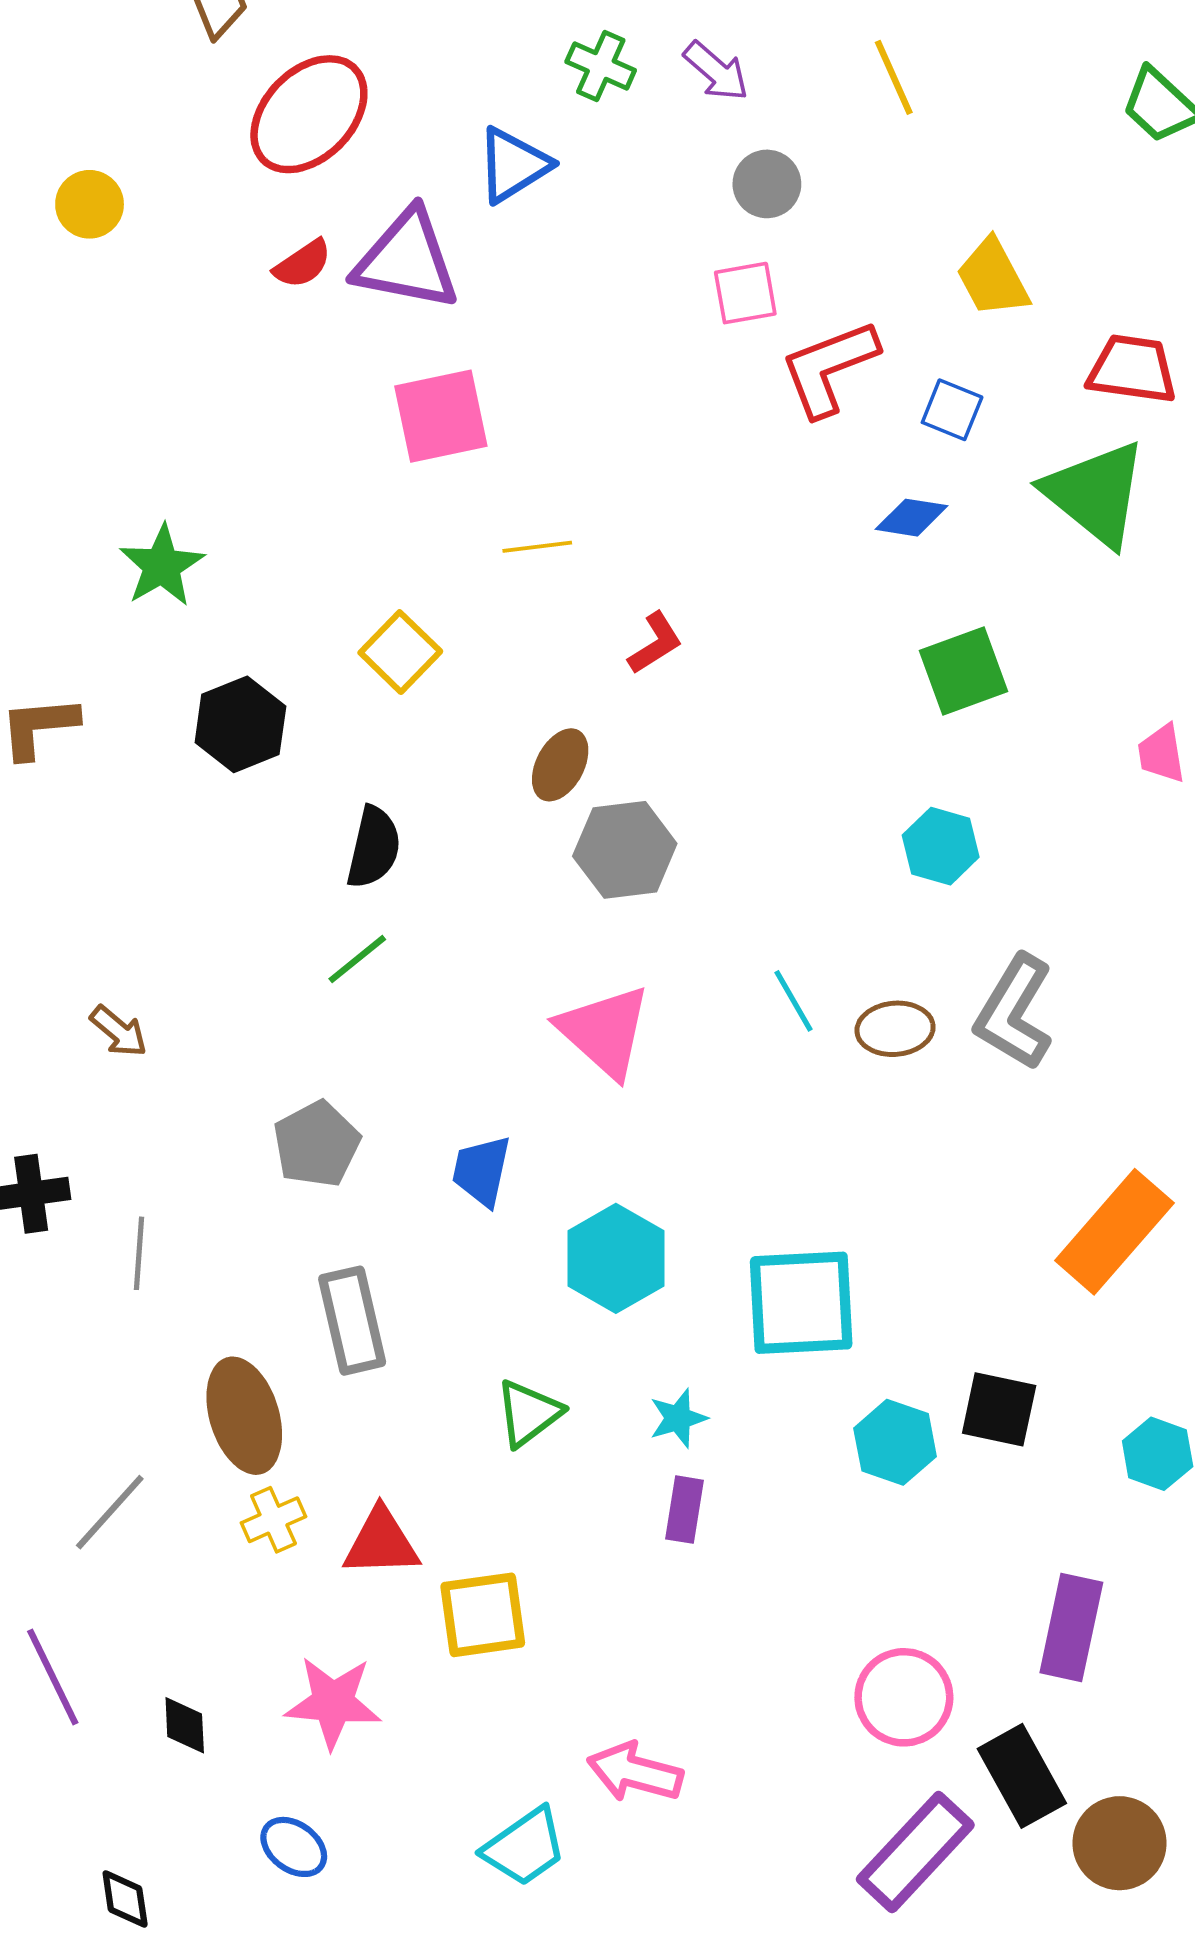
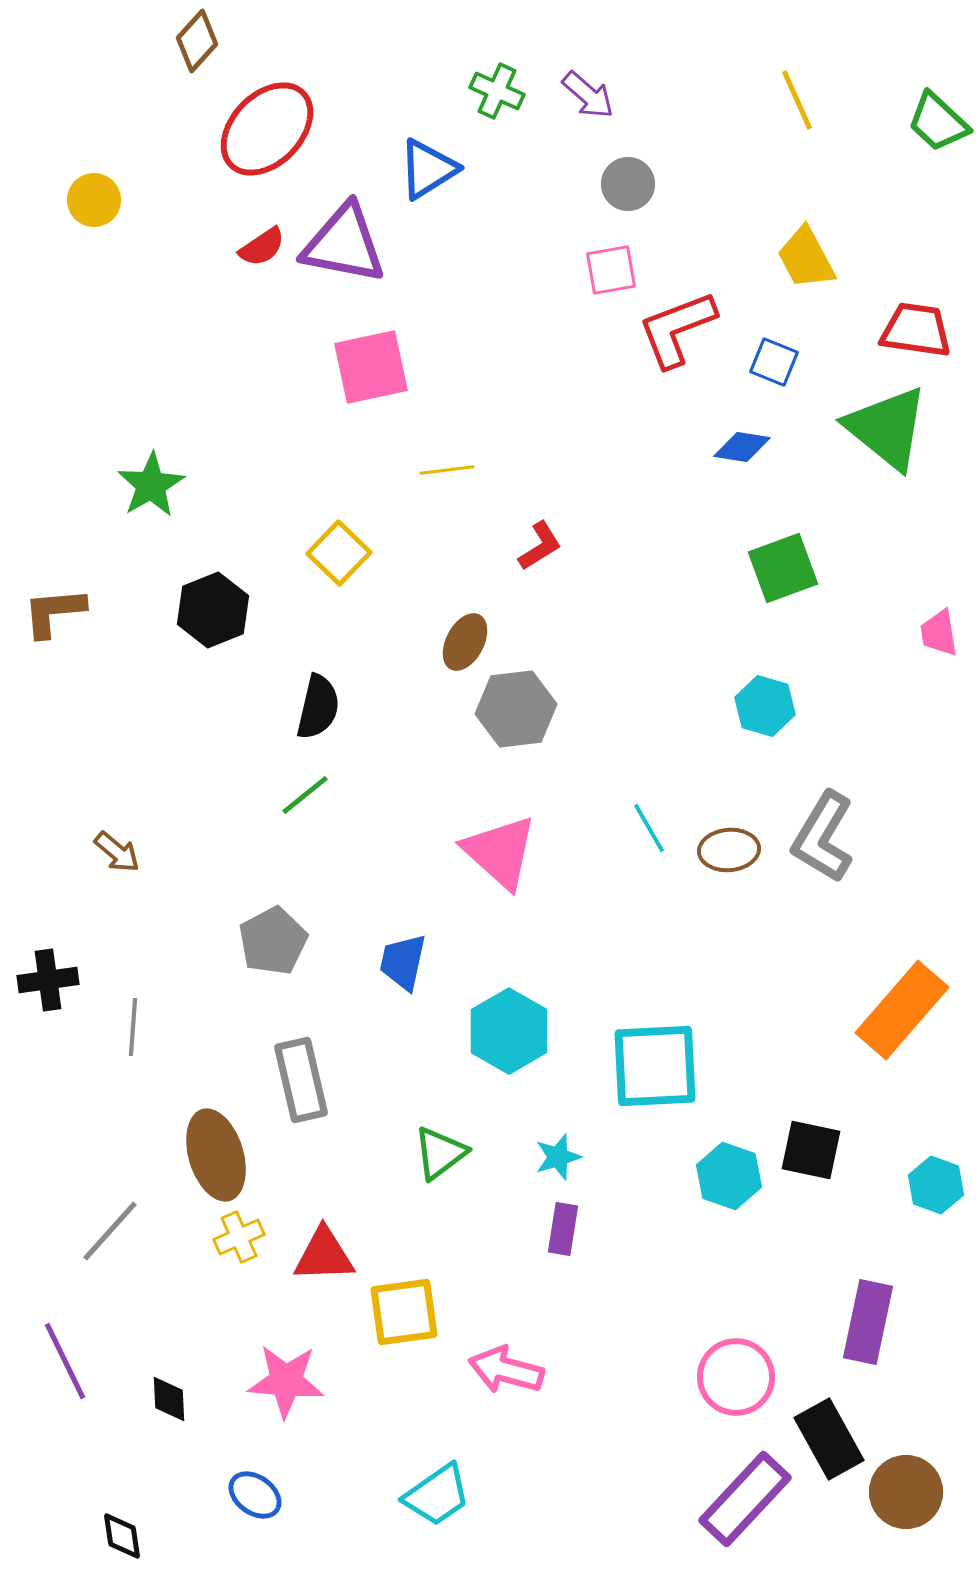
yellow line: (894, 77) -> (797, 100), moved
pink arrow: (635, 1772) -> (506, 1370), moved

